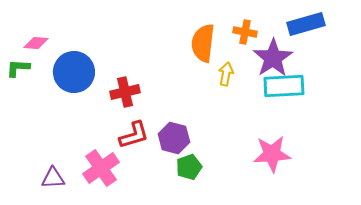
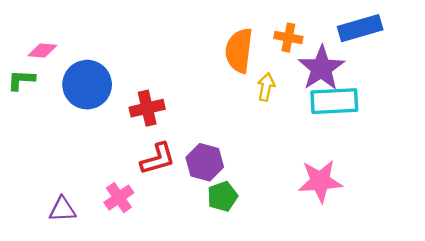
pink cross: (101, 168) -> (119, 198), size x0.7

